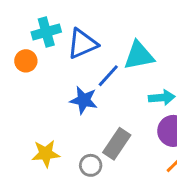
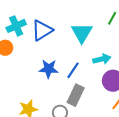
cyan triangle: (139, 55) -> (82, 33), turned -40
blue line: (108, 76) -> (73, 70), moved

